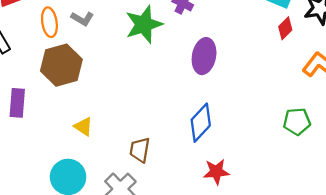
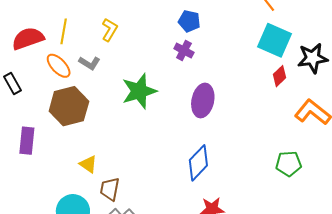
orange ellipse: (49, 22) -> (59, 66), turned -36
green star: (144, 24) -> (139, 91), moved
brown trapezoid: (140, 150) -> (110, 189), moved

